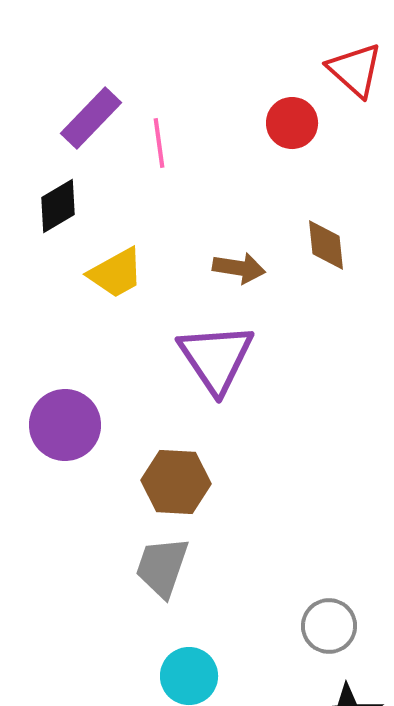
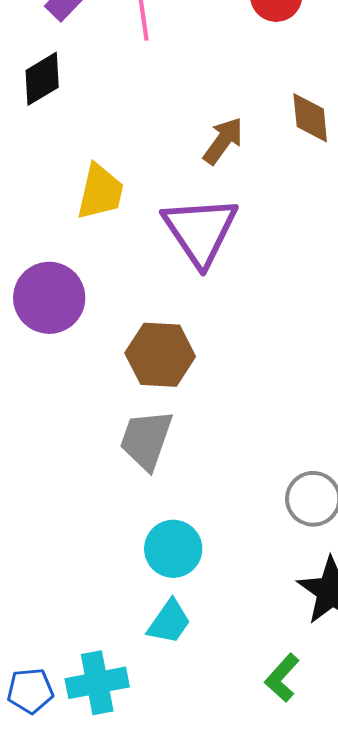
brown arrow: (239, 268) -> (223, 141), turned -63
yellow trapezoid: (116, 273) -> (100, 192), moved, turned -48

